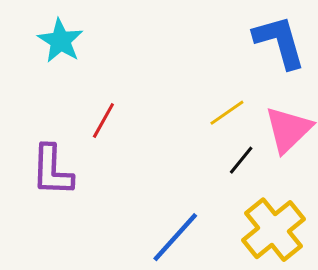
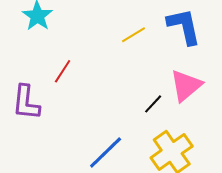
yellow line: (227, 113) -> (134, 35), moved

